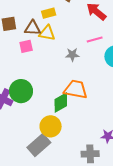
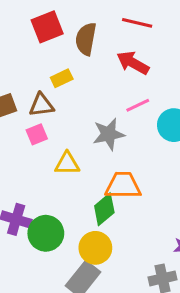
yellow triangle: (47, 33) -> (67, 164), moved
gray star: (72, 55) -> (109, 134), size x1.5
green circle: (21, 91) -> (46, 233), moved

